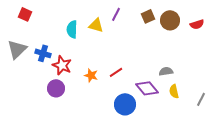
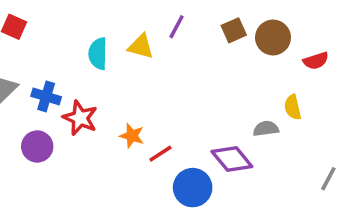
red semicircle: (197, 24) -> (316, 61), moved
red line: (116, 72) -> (160, 154), moved
purple circle: (56, 88) -> (37, 146), moved
yellow semicircle: (174, 91) -> (293, 107), moved

